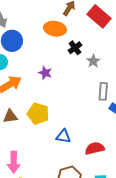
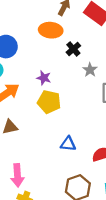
gray star: (93, 61) -> (90, 70), moved
yellow pentagon: (38, 114) -> (49, 102), moved

